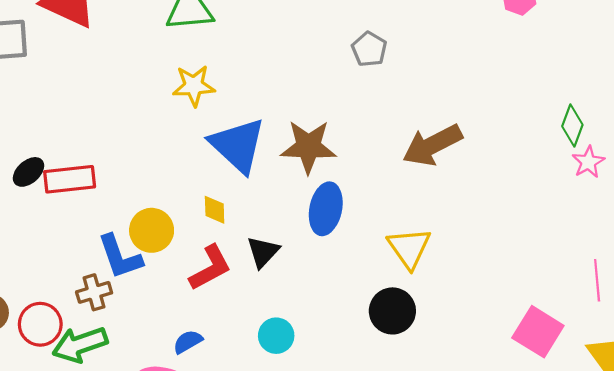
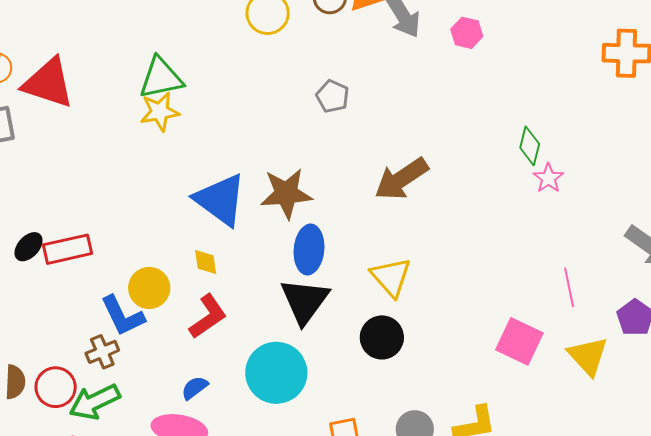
yellow star: (194, 86) -> (160, 112), moved
black triangle: (263, 252) -> (305, 301), moved, size x1.6
cyan circle: (276, 336) -> (276, 373), size x1.8

